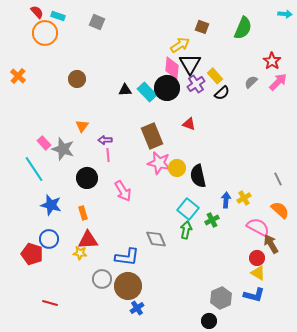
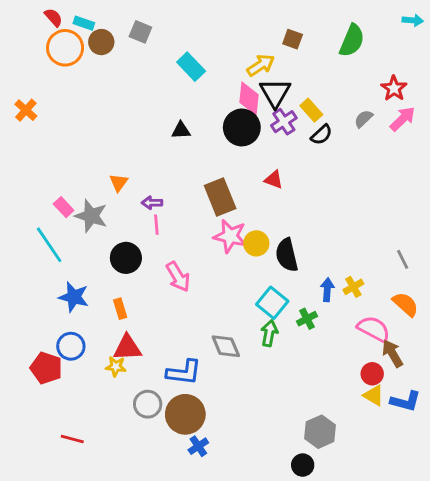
brown circle: (77, 79) -> (101, 42), moved
cyan rectangle: (147, 92) -> (191, 67), moved
blue L-shape: (254, 295) -> (406, 401), moved

